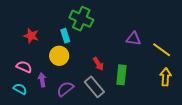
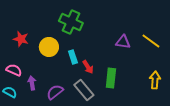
cyan rectangle: (65, 36) -> (73, 57), moved
yellow line: (162, 50) -> (151, 41), moved
yellow circle: (59, 56) -> (49, 47), moved

